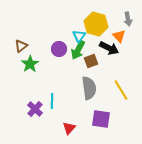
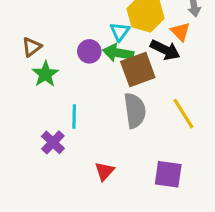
green arrow: (78, 50) -> (118, 53), turned 72
brown square: (91, 61) -> (138, 70), size x1.6
cyan line: (52, 101) -> (74, 117), moved
purple square: (101, 119) -> (168, 174), moved

